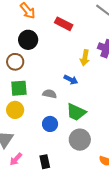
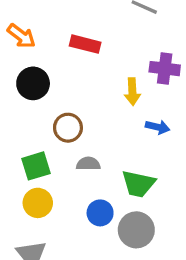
brown circle: (15, 62) -> (68, 128), moved
blue arrow: (71, 80) -> (158, 127), moved
gray circle: (80, 140) -> (136, 230), moved

